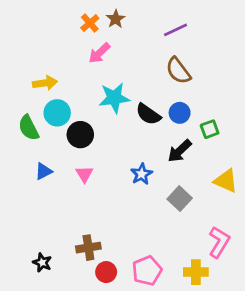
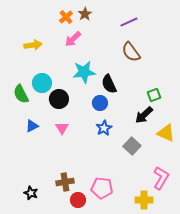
yellow arrow: (45, 83) -> (33, 45), moved
blue circle: (180, 113) -> (100, 103), moved
black semicircle: (148, 114) -> (109, 84), turned 30
black arrow: (180, 151) -> (144, 115), moved
pink pentagon: (147, 271) -> (102, 188), moved, turned 30

